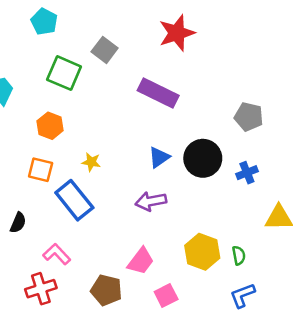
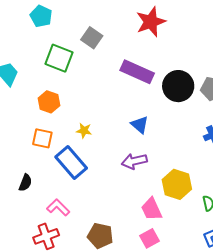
blue triangle: (159, 157) -> (140, 125), turned -42
black circle: (203, 158) -> (178, 86), moved
yellow hexagon: (202, 252) -> (177, 184), moved
pink trapezoid: (141, 261) -> (152, 209), moved, turned 120

